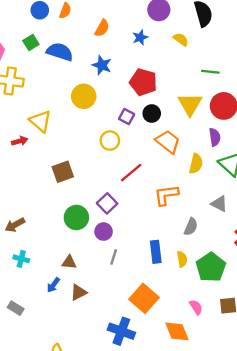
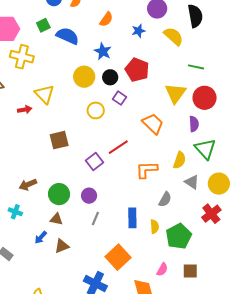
yellow semicircle: (181, 39) -> (174, 36), size x1.5
black circle: (152, 114) -> (110, 77), moved
yellow circle: (110, 141) -> (96, 110), moved
yellow semicircle: (196, 164) -> (179, 160), moved
purple square: (107, 203) -> (94, 162), moved
green circle: (76, 217) -> (59, 194), moved
brown arrow: (15, 225) -> (28, 185), moved
pink semicircle: (196, 307) -> (162, 269), turned 56

